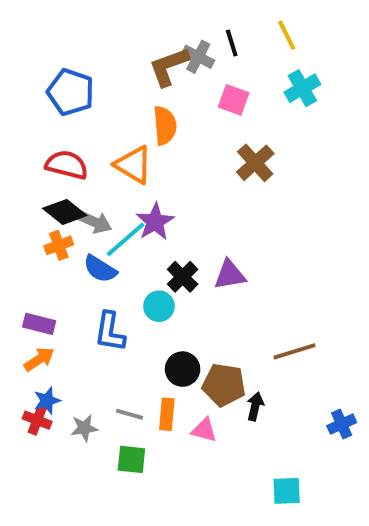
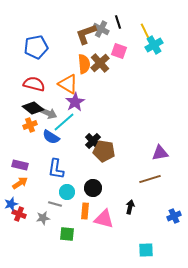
yellow line: (287, 35) -> (145, 31), moved
blue pentagon: (71, 92) -> (36, 47), turned -30
brown cross: (255, 163) -> (100, 63), moved
purple star: (155, 222) -> (75, 102), moved
purple triangle: (230, 275) -> (160, 153), moved
cyan circle: (159, 306) -> (67, 192), moved
brown pentagon: (224, 385) -> (104, 151), moved
blue star: (47, 401) -> (11, 204), moved
gray line: (129, 414) -> (55, 204), moved
pink triangle: (204, 430) -> (104, 219), size x1.5

